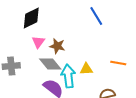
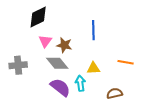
blue line: (96, 16) -> (93, 30), moved, turned 30
cyan arrow: (68, 76) -> (80, 83), moved, size x0.7

